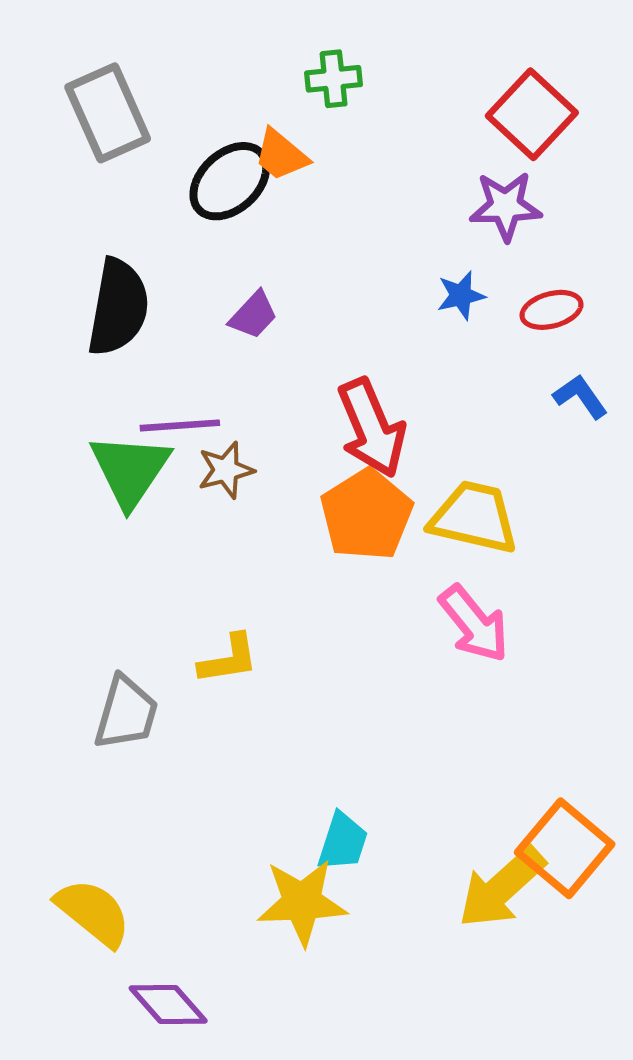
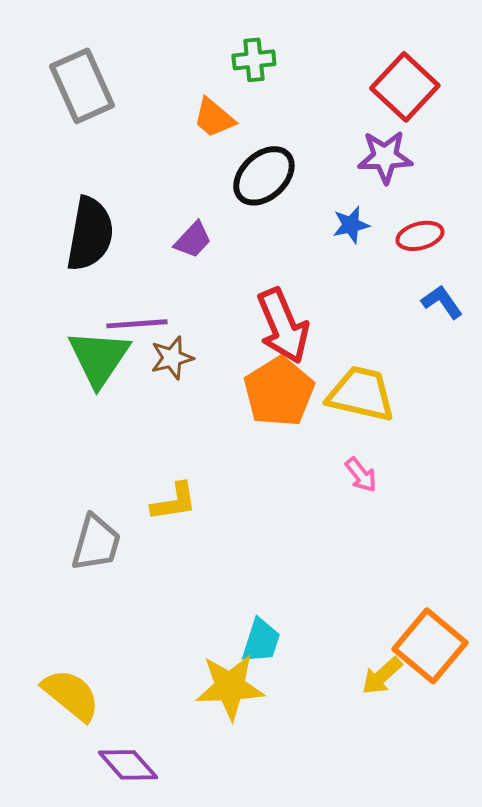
black ellipse: (230, 181) -> (264, 176), moved
pink arrow: (474, 624) -> (361, 475), size x0.6
yellow arrow: (502, 888) -> (382, 676), size x0.6

